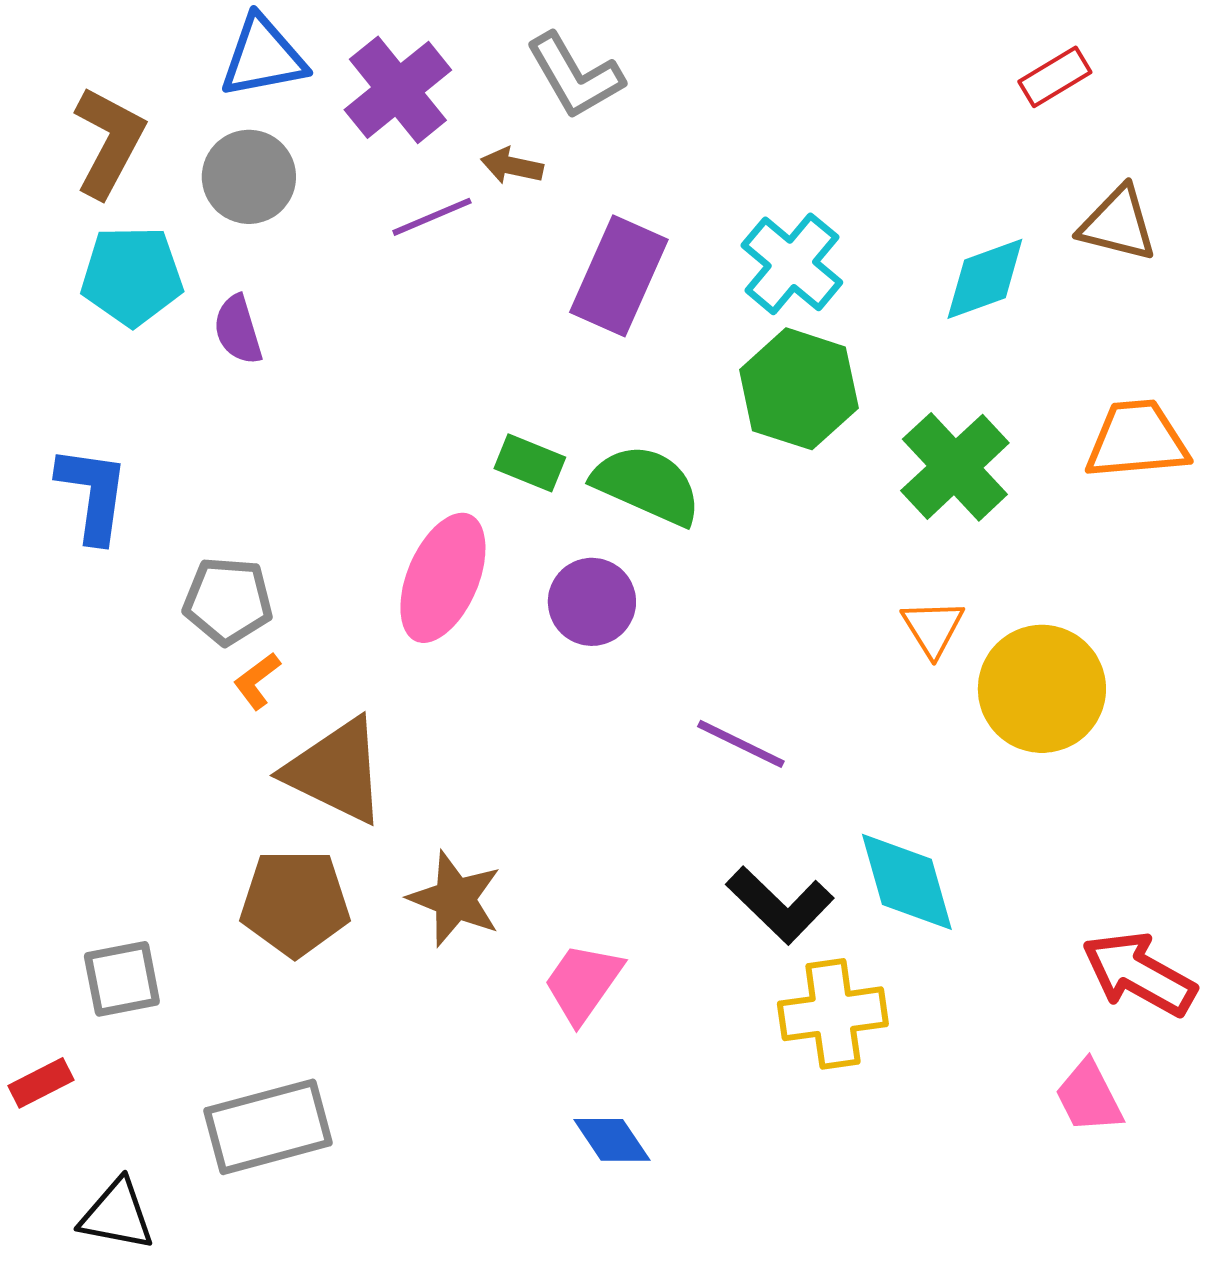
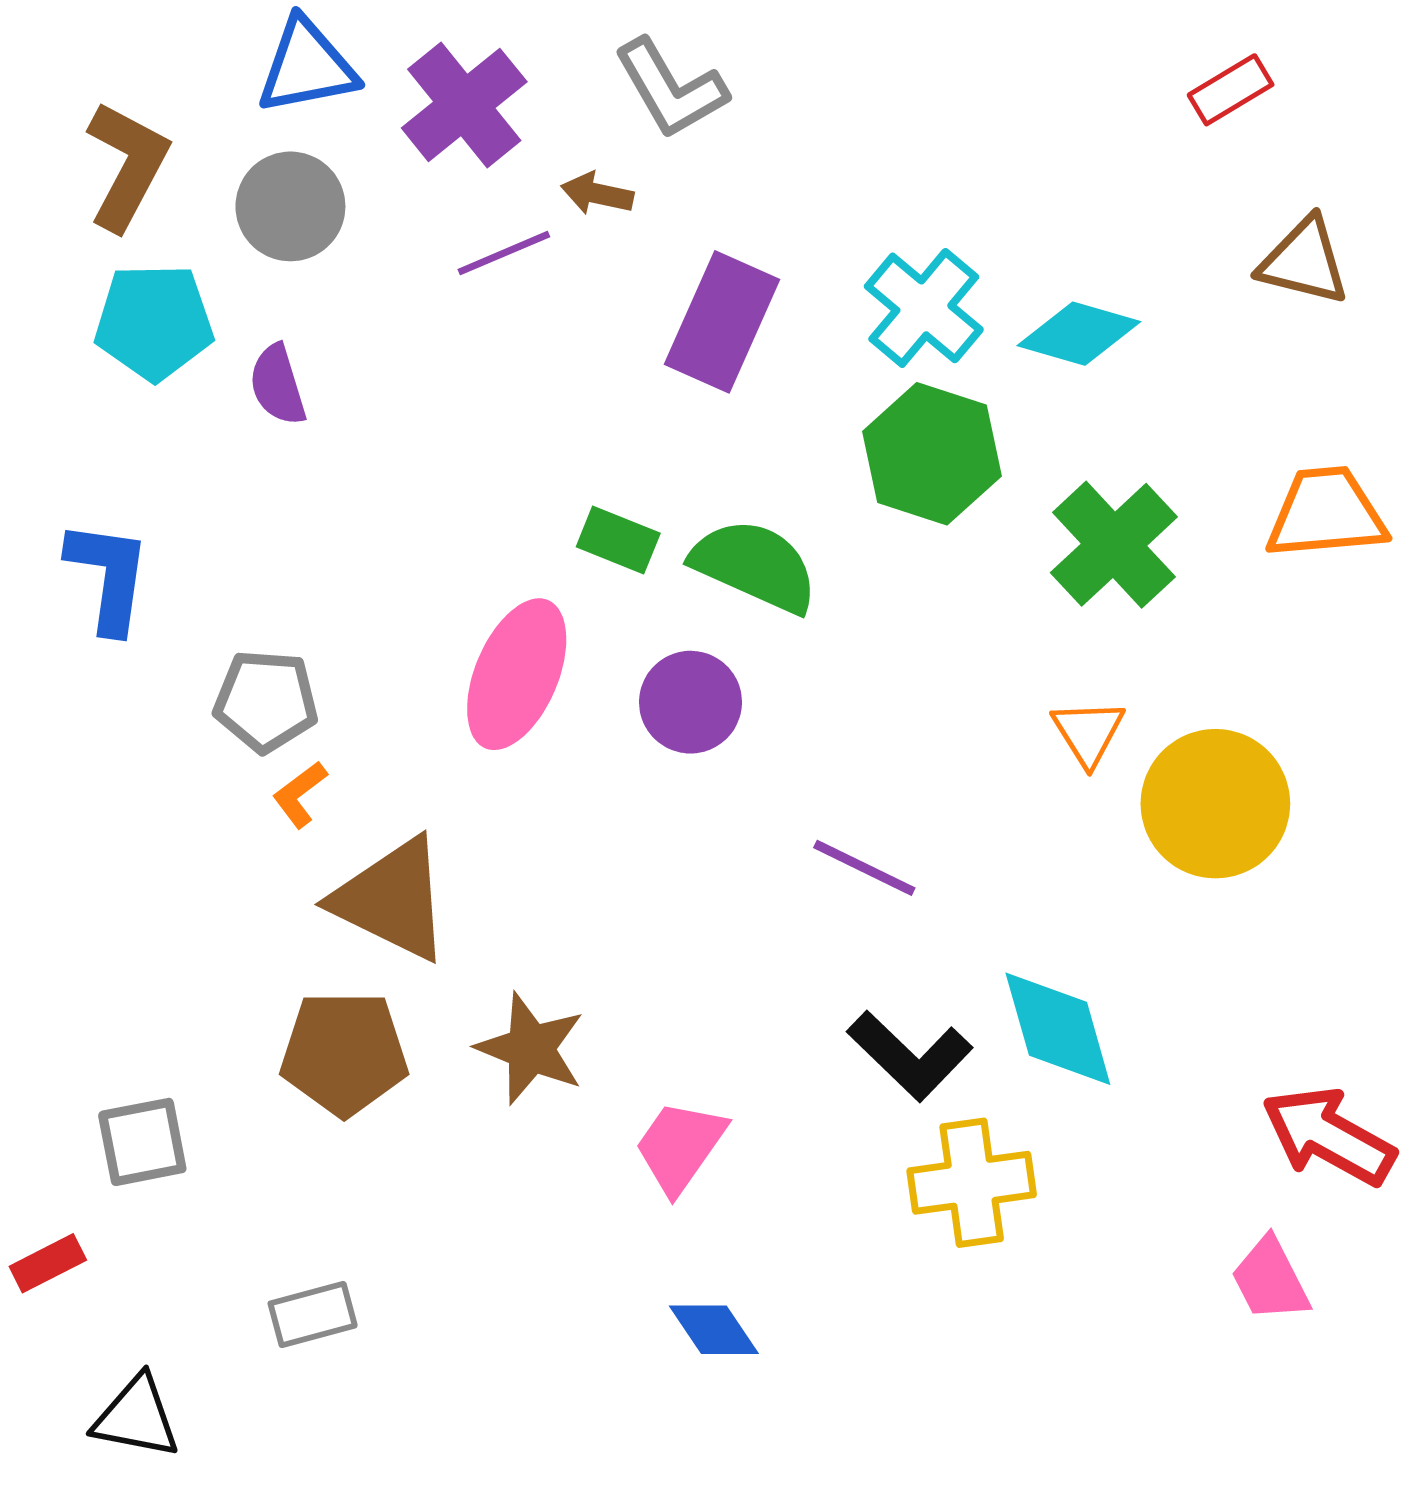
cyan diamond: (985, 279) -> (1079, 334), moved, turned 36
gray rectangle: (268, 1127) -> (313, 1315), size x0.6

